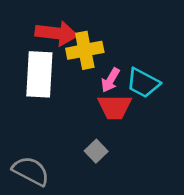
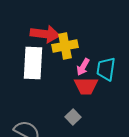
cyan trapezoid: (143, 83) -> (106, 69), turned 70

